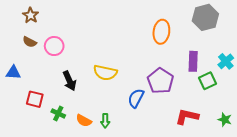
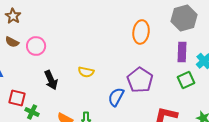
purple rectangle: (193, 61) -> (182, 52), moved
yellow semicircle: (105, 73) -> (86, 72), size x0.7
green cross: (58, 113) -> (32, 112), moved

